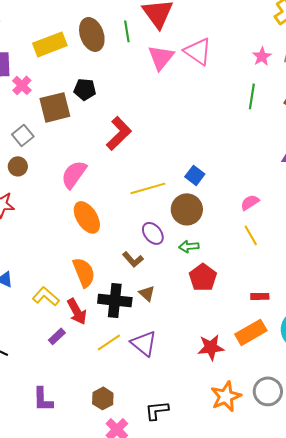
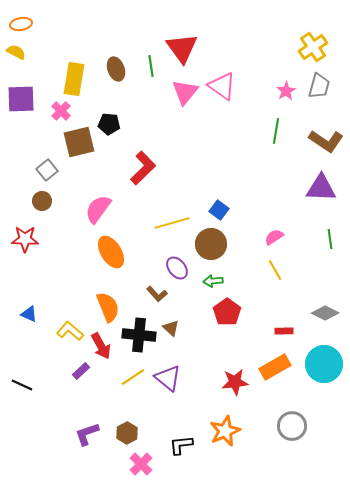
brown ellipse: (92, 34) -> (116, 69), size x0.7
yellow rectangle: (50, 44) -> (74, 79), turned -60
pink cross: (22, 85) -> (61, 111), moved
orange star: (226, 396) -> (225, 431), moved
purple L-shape: (43, 399) -> (87, 434), moved, turned 72

